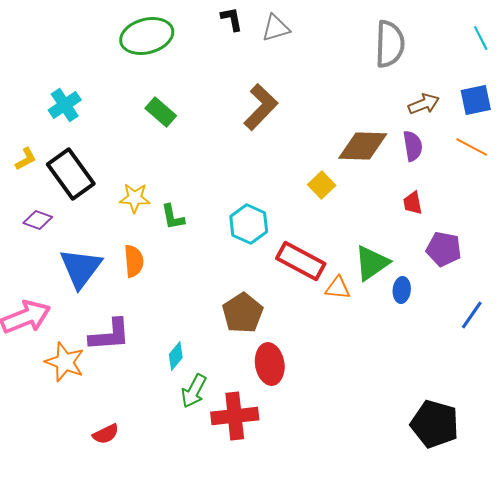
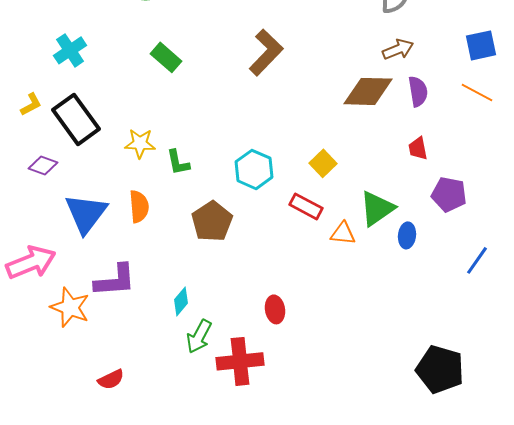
brown arrow: (424, 104) -> (398, 49), moved
yellow square: (322, 185) -> (323, 163), moved
red rectangle: (301, 261) -> (306, 206), size x0.7
brown pentagon: (243, 313) -> (212, 221), moved
red ellipse: (270, 364) -> (275, 309), size x0.7

